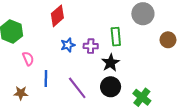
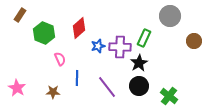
red diamond: (57, 16) -> (79, 28), moved
green rectangle: (116, 37) -> (144, 38), turned 30
purple cross: (91, 46) -> (120, 47), size x1.5

